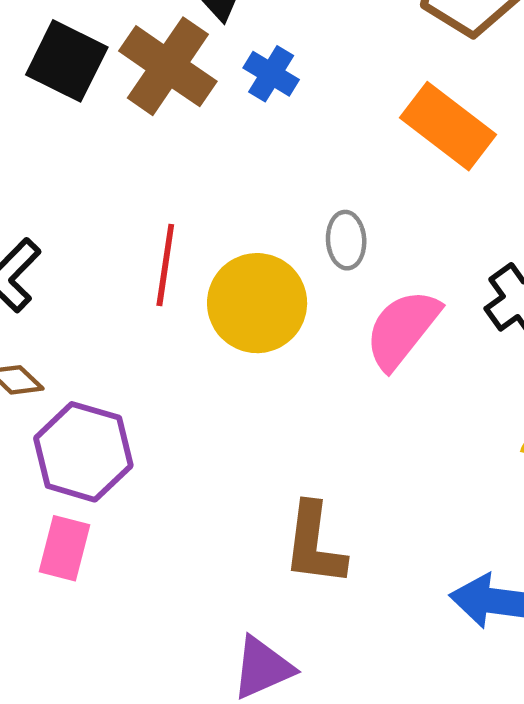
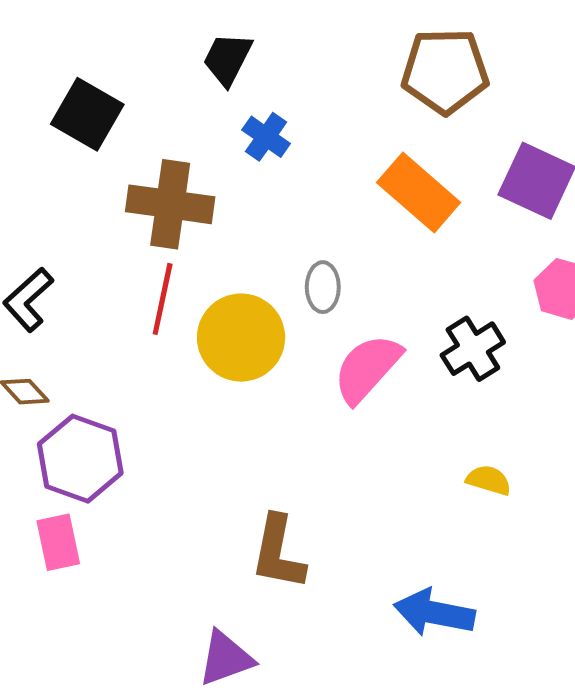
brown cross: (168, 66) -> (170, 204), moved, turned -30
pink rectangle: (65, 548) -> (58, 542), turned -30

